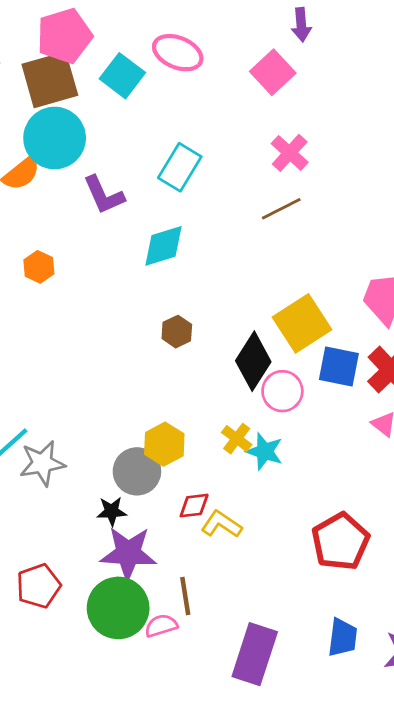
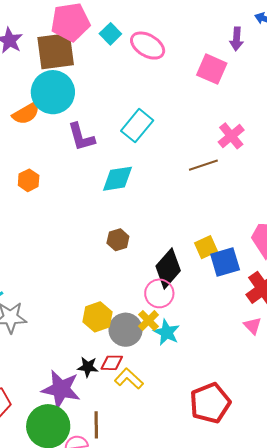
pink square: (273, 72) -> (212, 69), turned -32
cyan square: (122, 76) -> (110, 34), moved, size x0.7
pink cross: (290, 153) -> (231, 136), moved
yellow square: (302, 323) -> (206, 247), size x0.6
blue square: (339, 366) -> (225, 262), moved, turned -36
pink circle: (282, 391) -> (159, 293), moved
gray circle: (137, 471) -> (126, 330), moved
black star: (112, 511) -> (88, 367), moved

